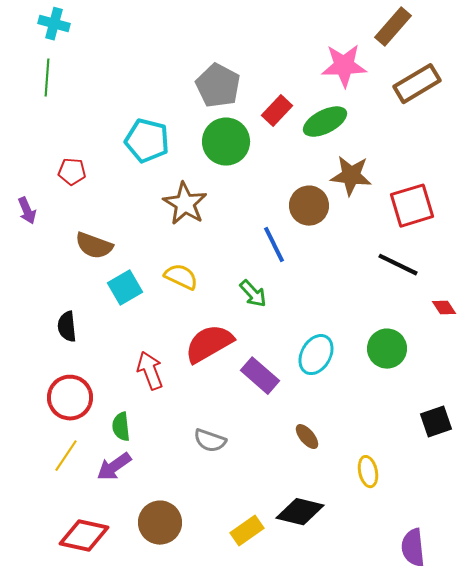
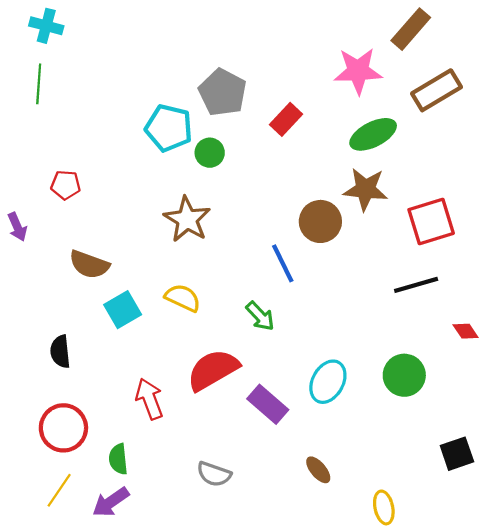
green ellipse: (325, 122) -> (373, 134), moved
cyan pentagon: (147, 141) -> (169, 128), moved
green circle: (226, 142) -> (210, 153), moved, size x0.6
black line: (398, 265) -> (416, 285), turned -42

